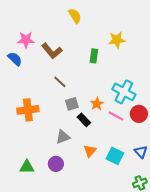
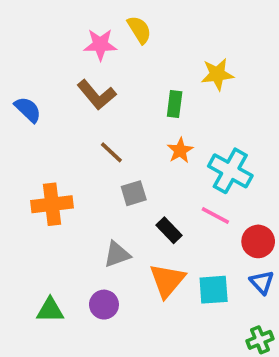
pink star: (26, 40) -> (100, 45), moved
orange star: (97, 104) -> (180, 150), moved
red circle: (139, 114) -> (258, 241), moved
black rectangle: (84, 120) -> (169, 230), moved
orange triangle: (90, 151) -> (167, 280), size x1.5
cyan square: (115, 156) -> (214, 290), turned -30

